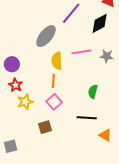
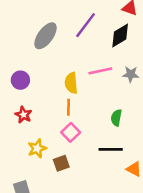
gray ellipse: (46, 36) -> (46, 36), moved
purple circle: (12, 64) -> (20, 80), moved
yellow star: (25, 102) -> (37, 149), moved

